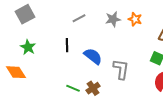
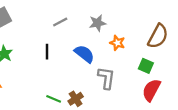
orange star: (135, 19) -> (117, 43), moved
blue semicircle: (93, 56) -> (84, 54), moved

